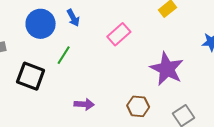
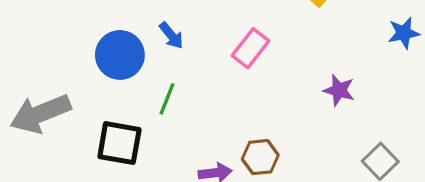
purple star: (167, 69) -> (339, 90), size x0.6
brown hexagon: (138, 106) -> (260, 157), moved

